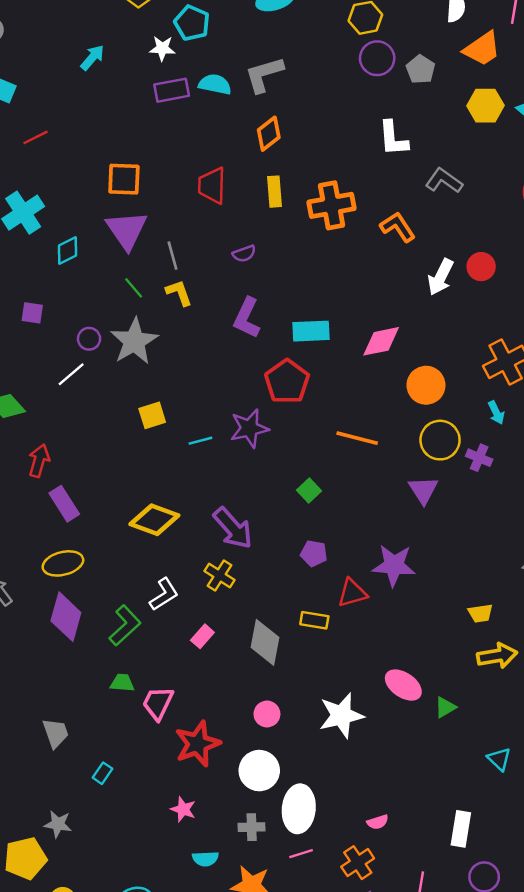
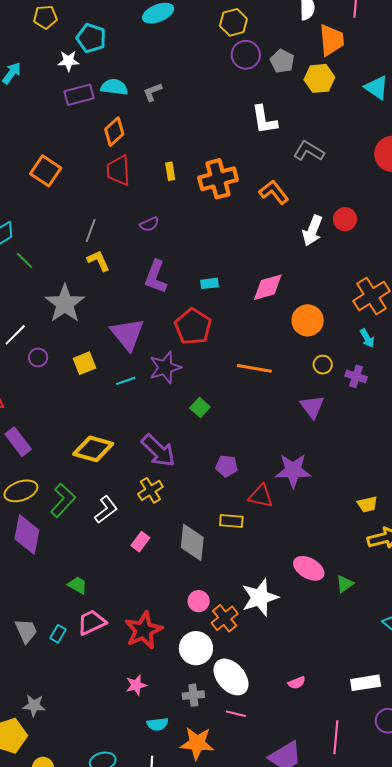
orange trapezoid: (482, 49) -> (332, 40), turned -56
gray L-shape: (264, 74) -> (152, 92), moved, size x0.6
yellow hexagon: (485, 106) -> (319, 78), moved
orange diamond: (269, 134) -> (114, 132), moved
orange square: (124, 179) -> (46, 171), turned 36
yellow rectangle: (275, 192) -> (170, 171), size x0.7
purple triangle: (127, 230) -> (127, 334), moved
gray line: (172, 256) -> (91, 231), turned 40
green line: (134, 288) -> (24, 260), moved
cyan rectangle: (311, 331) -> (209, 283), size x0.6
purple circle: (89, 339) -> (38, 357), moved
yellow circle: (440, 440) -> (323, 365), size x0.6
green square: (309, 491) -> (200, 408), moved
yellow cross: (220, 575) -> (150, 490), turned 30
red triangle: (352, 593) -> (261, 496), turned 32
green L-shape: (125, 625) -> (63, 500), moved
green trapezoid: (122, 683) -> (78, 585), turned 30
pink trapezoid: (158, 703) -> (92, 622), moved, turned 44
cyan rectangle: (103, 773) -> (58, 634), moved
pink star: (183, 809) -> (136, 685), turned -30
white ellipse: (299, 809) -> (231, 677), turned -42
white rectangle: (461, 829) -> (366, 683), turned 76
pink line: (301, 854) -> (236, 714), turned 36
orange cross: (358, 863) -> (225, 618), moved

